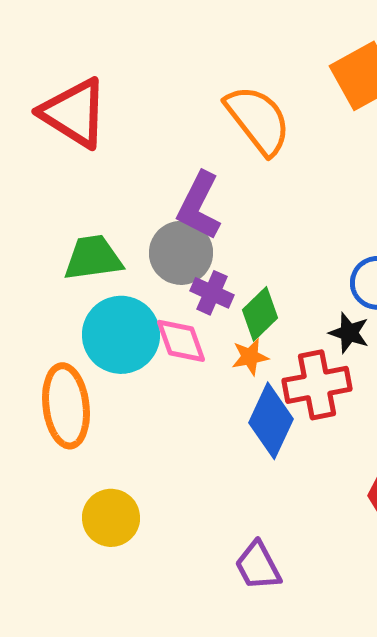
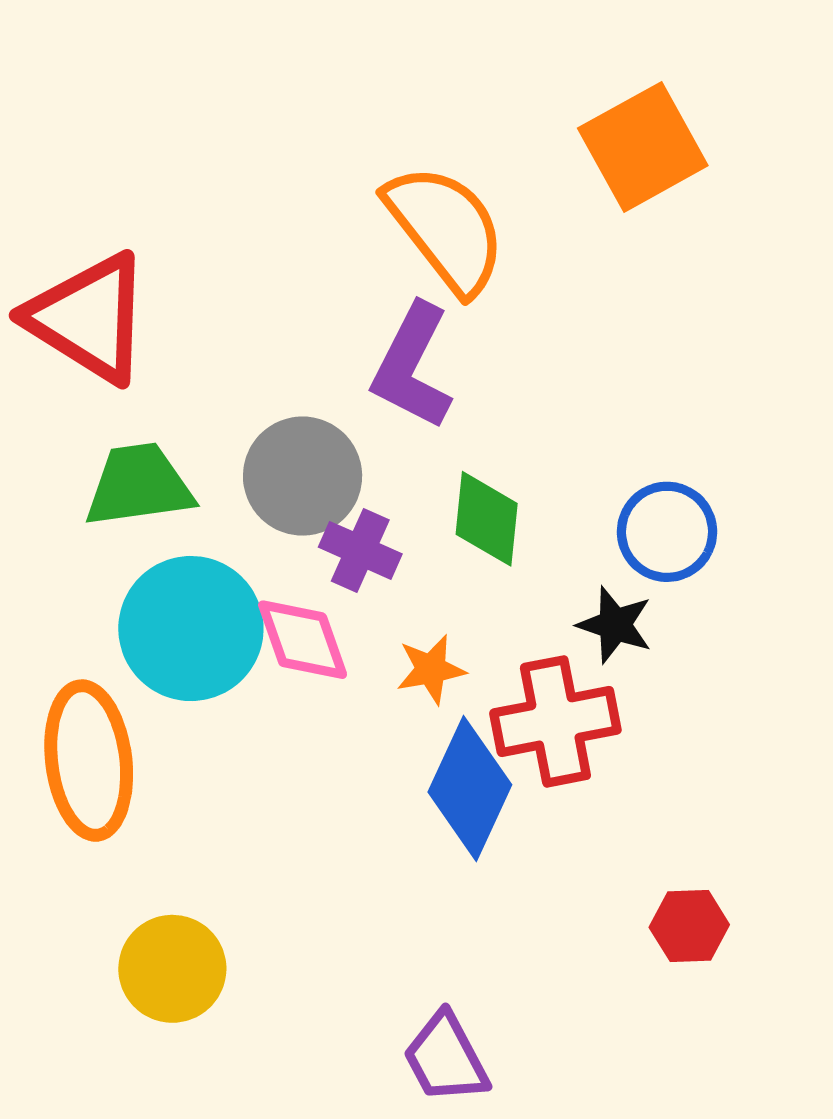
red triangle: (74, 113) -> (89, 318), moved
purple L-shape: (199, 206) -> (412, 366), moved
green diamond: (260, 314) -> (487, 519), moved, turned -40

